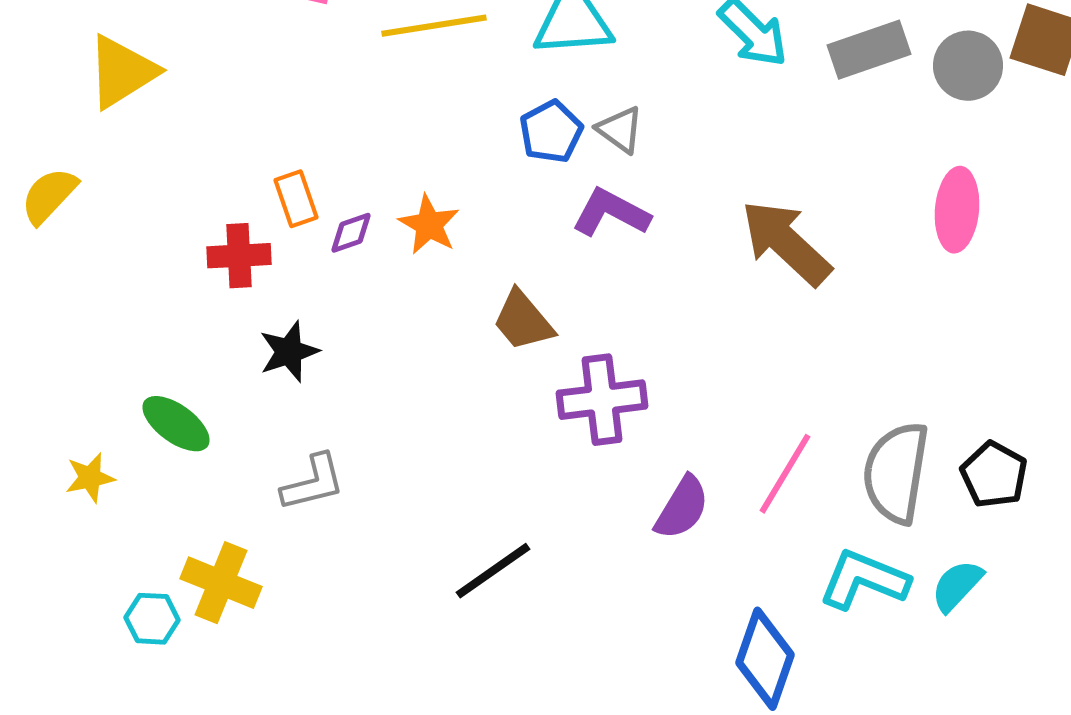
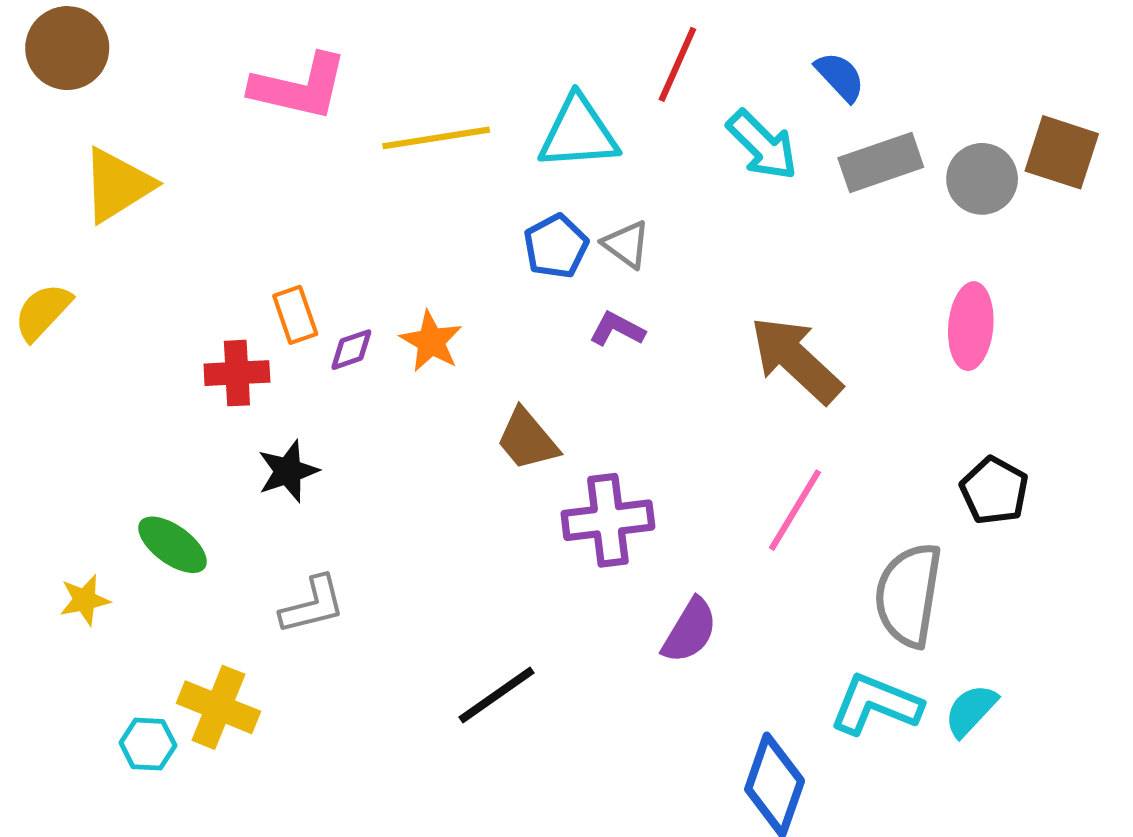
purple L-shape: (611, 213) -> (617, 329), size x0.7
pink line: (785, 474) -> (795, 510), moved
black pentagon: (994, 475) -> (994, 491), moved

